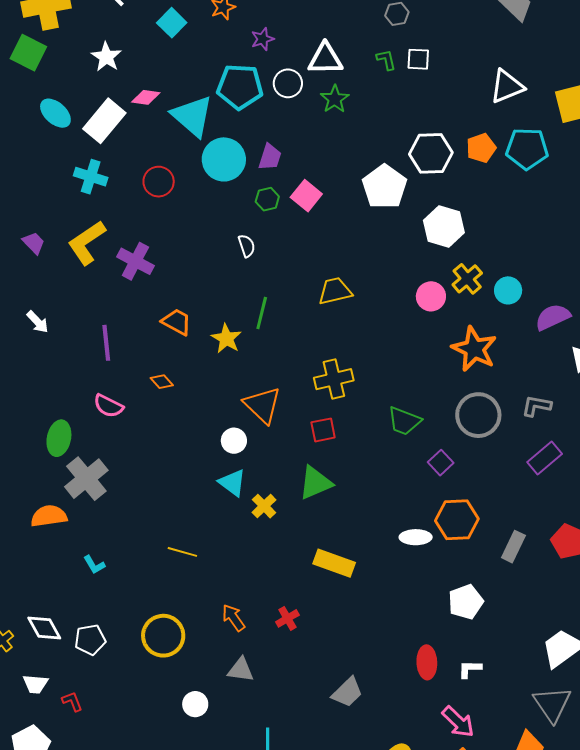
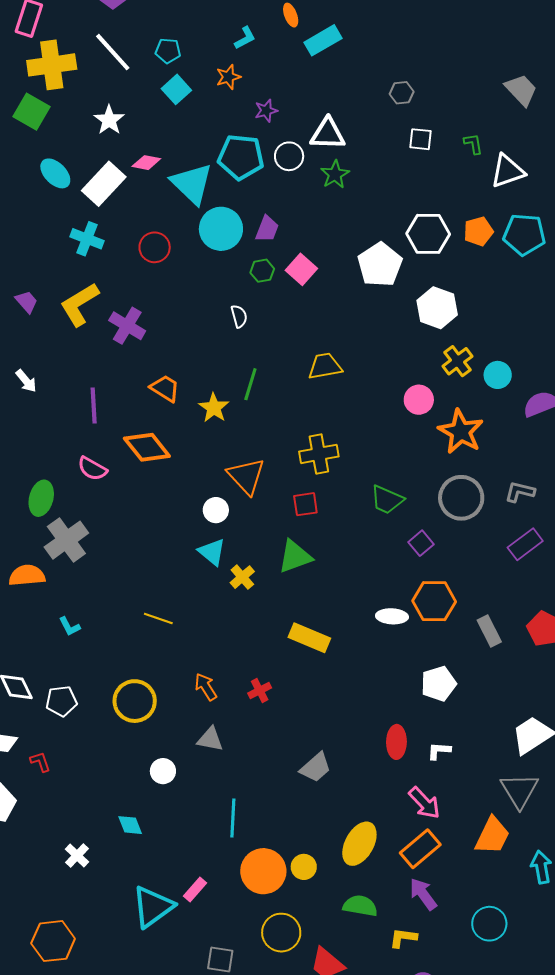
green L-shape: (386, 60) -> (473, 144), moved
pink circle: (431, 296) -> (419, 400), moved
orange diamond: (162, 382) -> (147, 447), size x2.0
gray rectangle: (513, 547) -> (489, 631), turned -56

